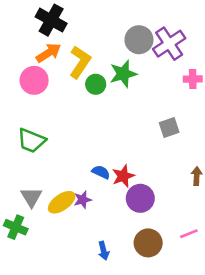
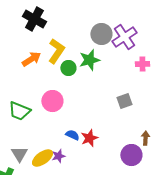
orange arrow: (49, 53) -> (31, 59), moved
pink circle: (34, 80) -> (52, 101), moved
purple circle: (140, 198) -> (131, 155), moved

